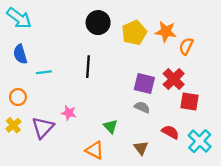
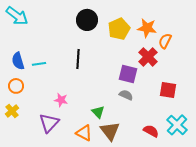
blue semicircle: (20, 54) -> (18, 61), moved
red cross: (174, 79) -> (148, 57), moved
purple triangle: (43, 128) -> (49, 123), moved
red semicircle: (170, 132) -> (151, 131), moved
brown triangle: (141, 148) -> (110, 131), moved, size x1.5

